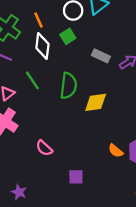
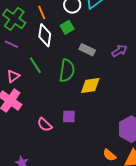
gray rectangle: (101, 56) -> (87, 50), moved
orange semicircle: (116, 151) -> (109, 155), moved
purple square: (76, 177) -> (69, 116), moved

